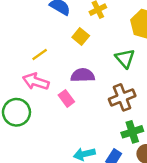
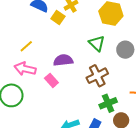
yellow square: (81, 37) -> (58, 17), moved

